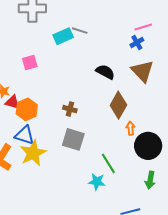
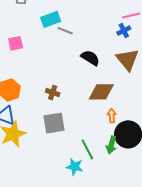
gray line: (80, 31) -> (65, 31), moved
brown diamond: (118, 105) -> (101, 92), turned 56
gray square: (73, 139) -> (54, 123), turned -30
green arrow: (150, 180) -> (111, 145), moved

